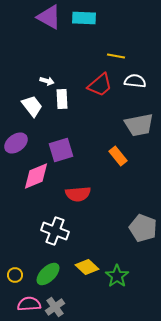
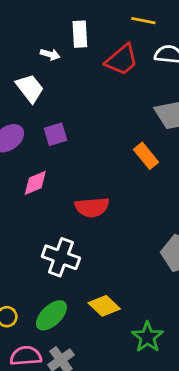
white rectangle: (62, 99) -> (80, 34), moved
purple square: (61, 150) -> (56, 134), moved, size x0.7
pink diamond: (36, 176) -> (35, 183), size x0.7
green star: (117, 276) -> (147, 337), moved

